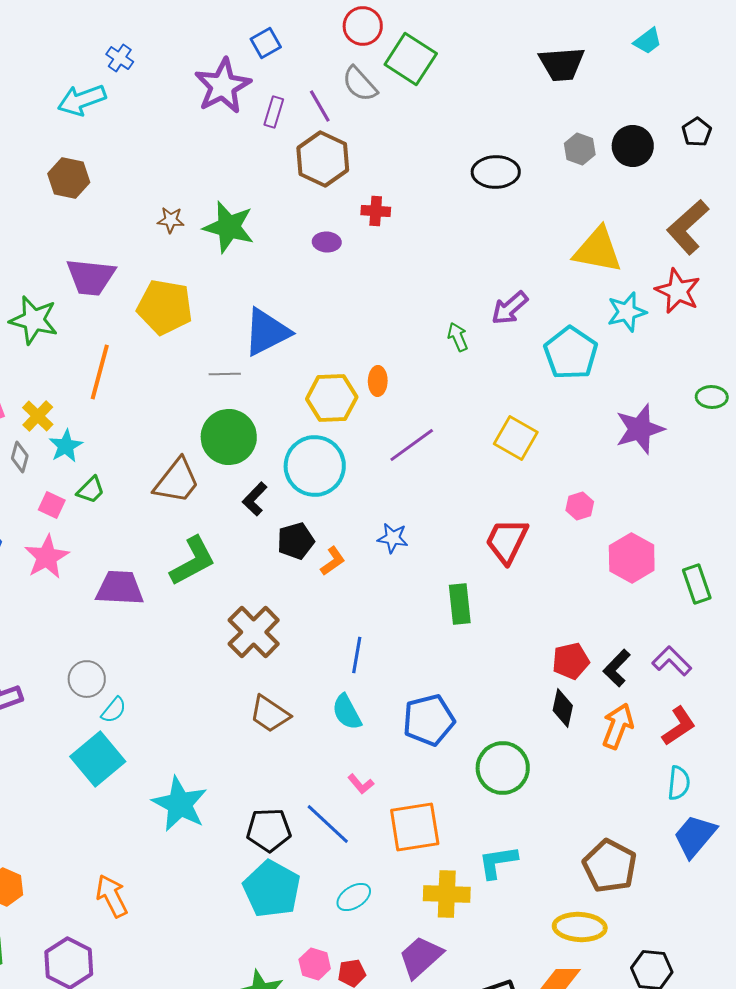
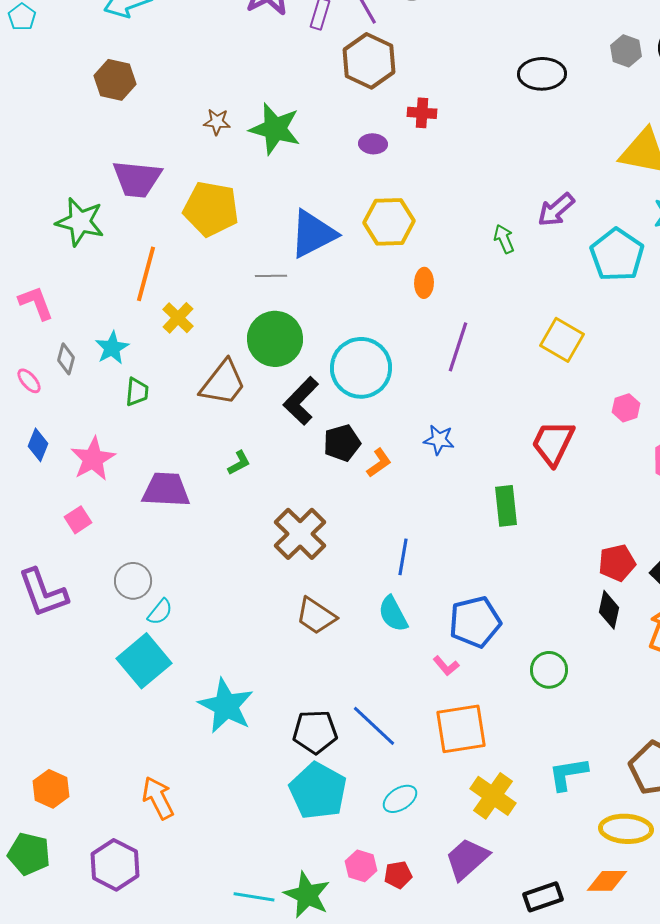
yellow hexagon: (332, 398) -> (389, 222), moved
yellow cross: (38, 416) -> (178, 318), moved
purple line: (412, 445) -> (458, 347), turned -36
green trapezoid: (91, 490) -> (137, 392), turned -40
black L-shape: (255, 499) -> (301, 401), size x1.4
pink square: (52, 505) -> (78, 520), moved, turned 32
green L-shape: (193, 561) -> (239, 463), size x0.5
green circle: (503, 768) -> (549, 670), size x0.7
pink L-shape: (361, 784) -> (446, 666), moved
cyan L-shape: (498, 862) -> (568, 774), moved
yellow cross: (447, 894) -> (493, 796), turned 33

